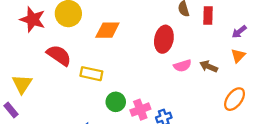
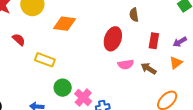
red rectangle: (208, 16) -> (154, 41), moved
red semicircle: (59, 55) -> (19, 40), size x0.6
pink cross: (140, 110) -> (83, 98), turned -36

